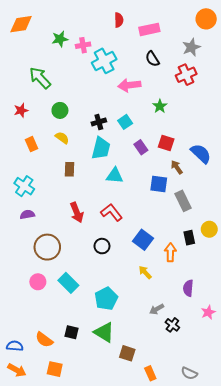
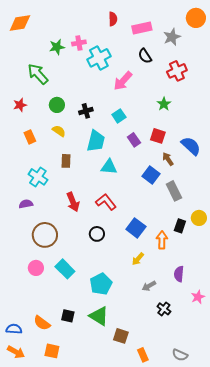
green star: (60, 39) -> (57, 47), moved
gray star: (191, 47) -> (172, 37), moved
pink arrow: (129, 85) -> (123, 81), turned -40
green star: (160, 106) -> (164, 104), moved
black cross: (99, 122) -> (86, 111), moved
blue square: (159, 184) -> (151, 175), turned 30
cyan cross: (24, 186) -> (38, 177), moved
black rectangle: (189, 238) -> (180, 226), turned 32
yellow arrow: (145, 272) -> (138, 259), turned -96
gray arrow: (157, 309) -> (149, 286), moved

